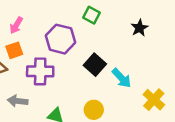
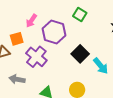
pink arrow: (16, 25) -> (31, 21), moved
purple cross: (40, 71) -> (36, 57), turned 35

